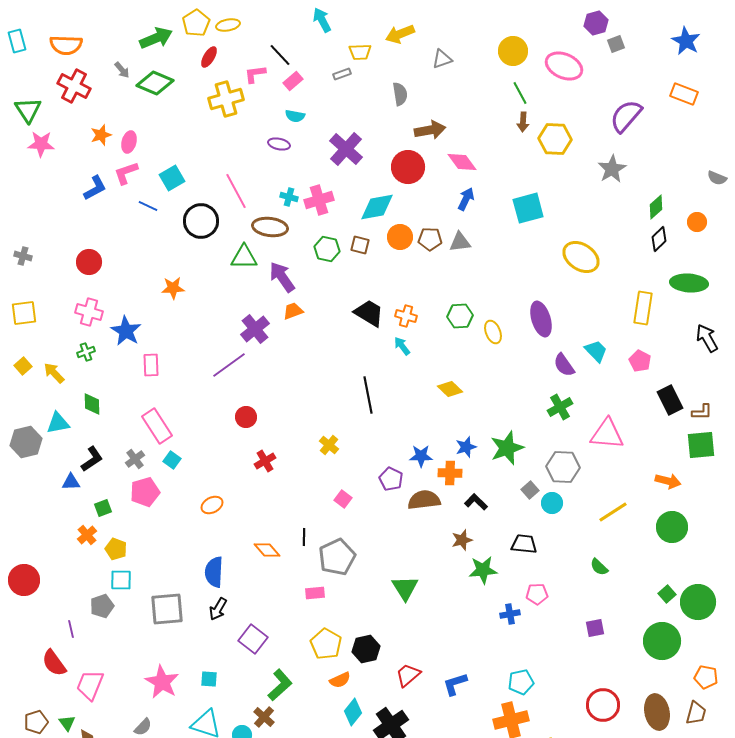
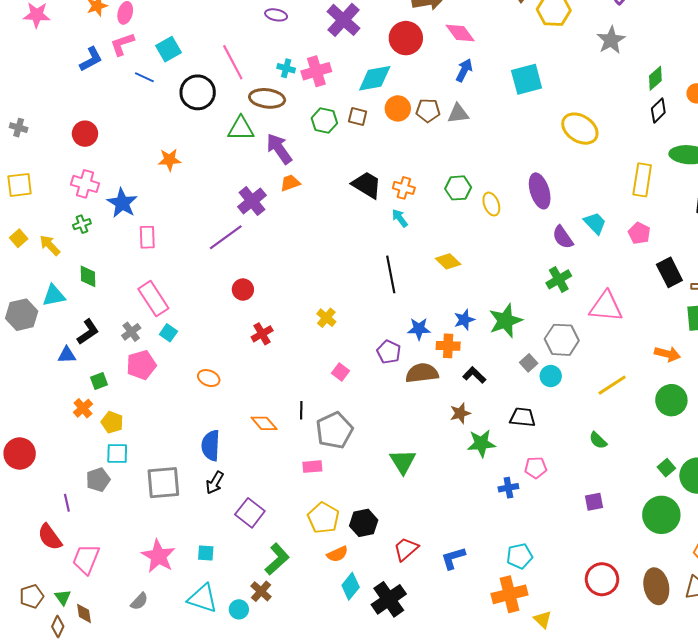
black line: (368, 395) -> (391, 274), moved
orange ellipse: (212, 505) -> (209, 378), turned 50

